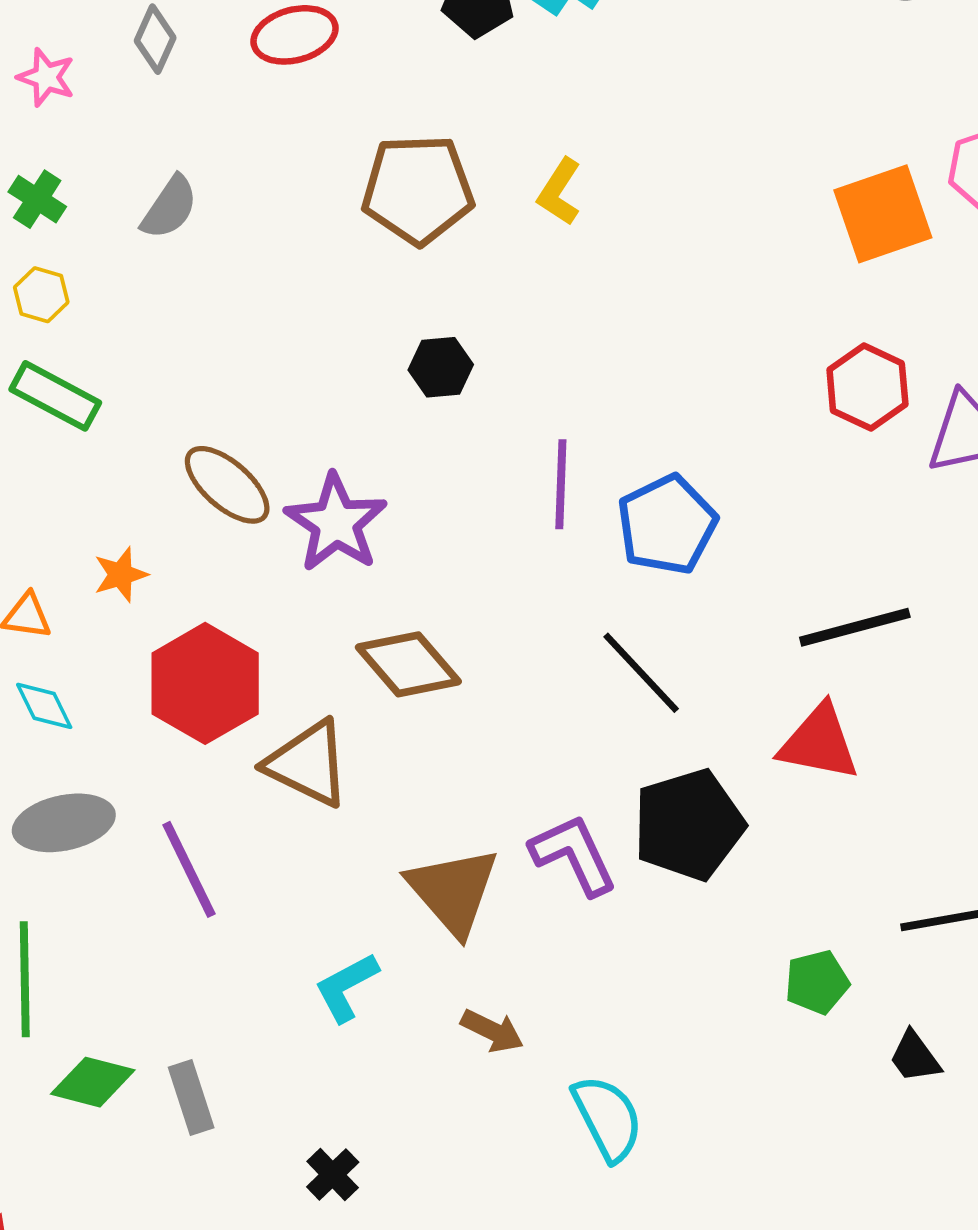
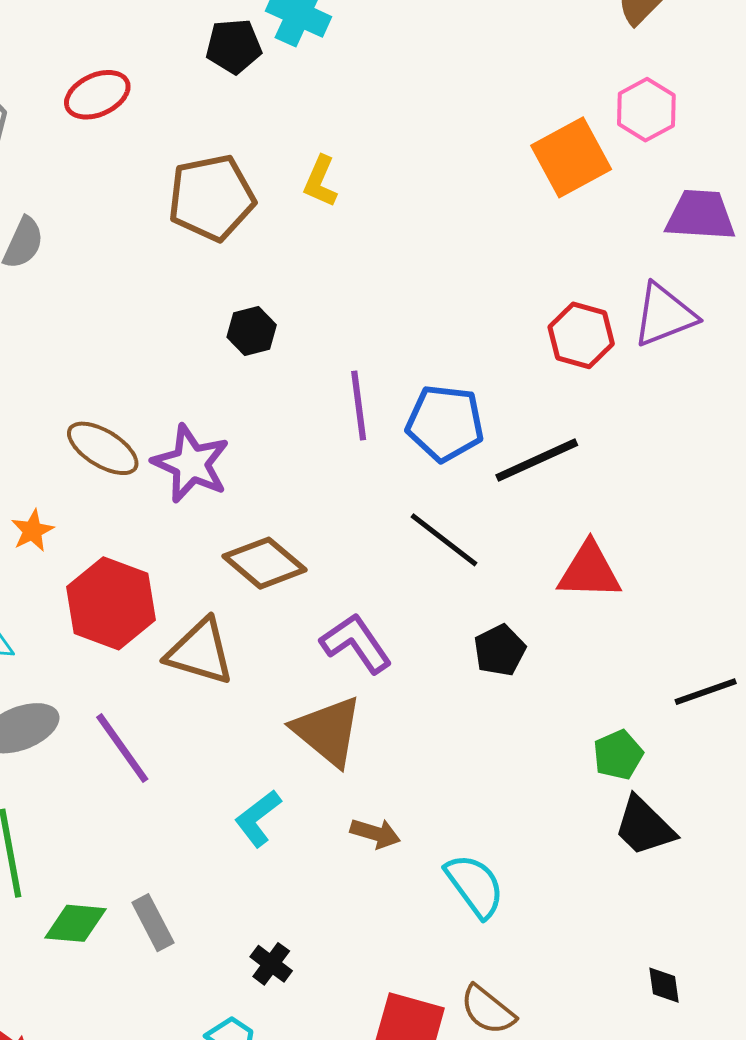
red hexagon: (867, 387) -> (581, 335), moved
blue pentagon: (667, 525) -> (445, 423), turned -30
black line: (855, 627) -> (537, 460), moved
black pentagon: (689, 825) -> (500, 650), size x0.6
purple L-shape: (574, 855) -> (356, 643), moved
black trapezoid: (915, 1057) -> (644, 826), moved, size x1.5

